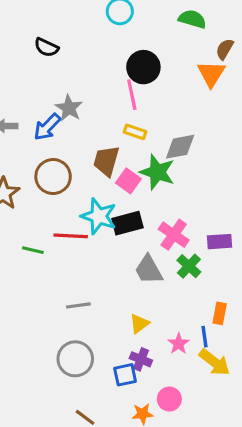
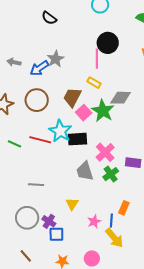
yellow triangle: (139, 324) -> (72, 204), turned -32
purple cross: (141, 359) -> (49, 221), moved
pink circle: (169, 399) -> (92, 258), moved

